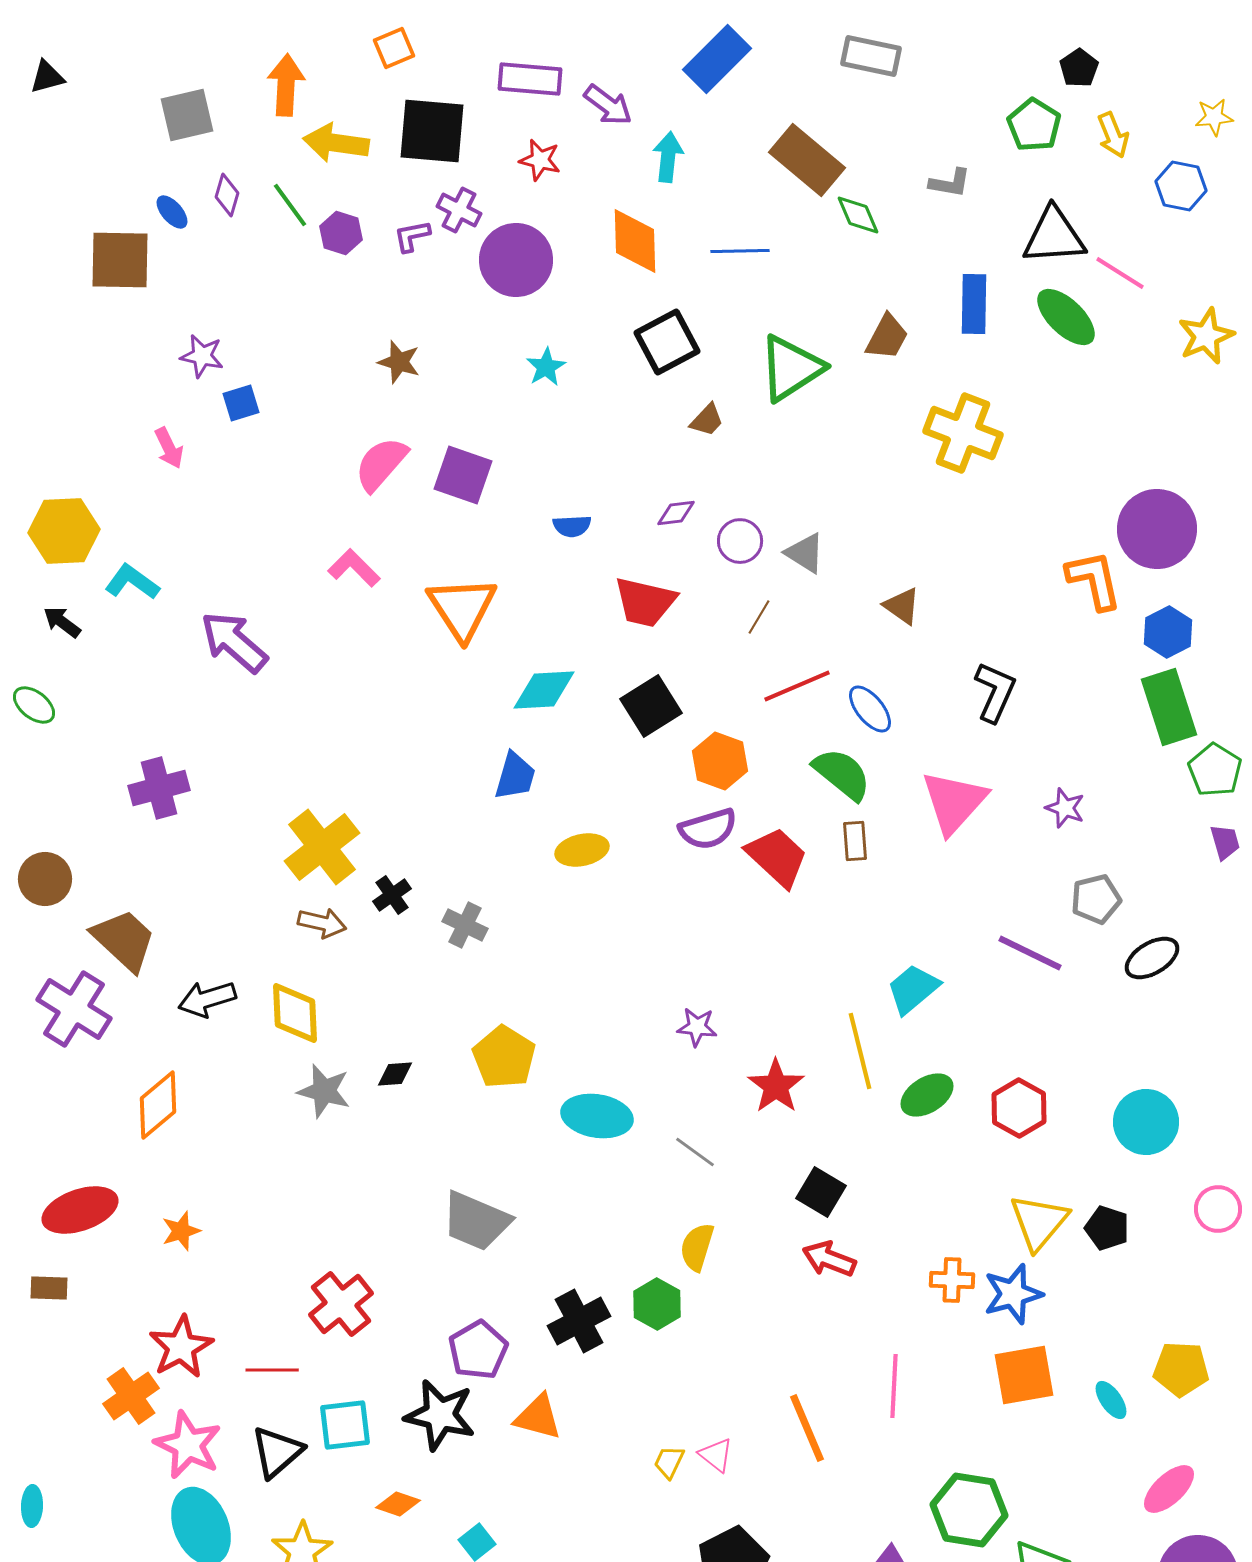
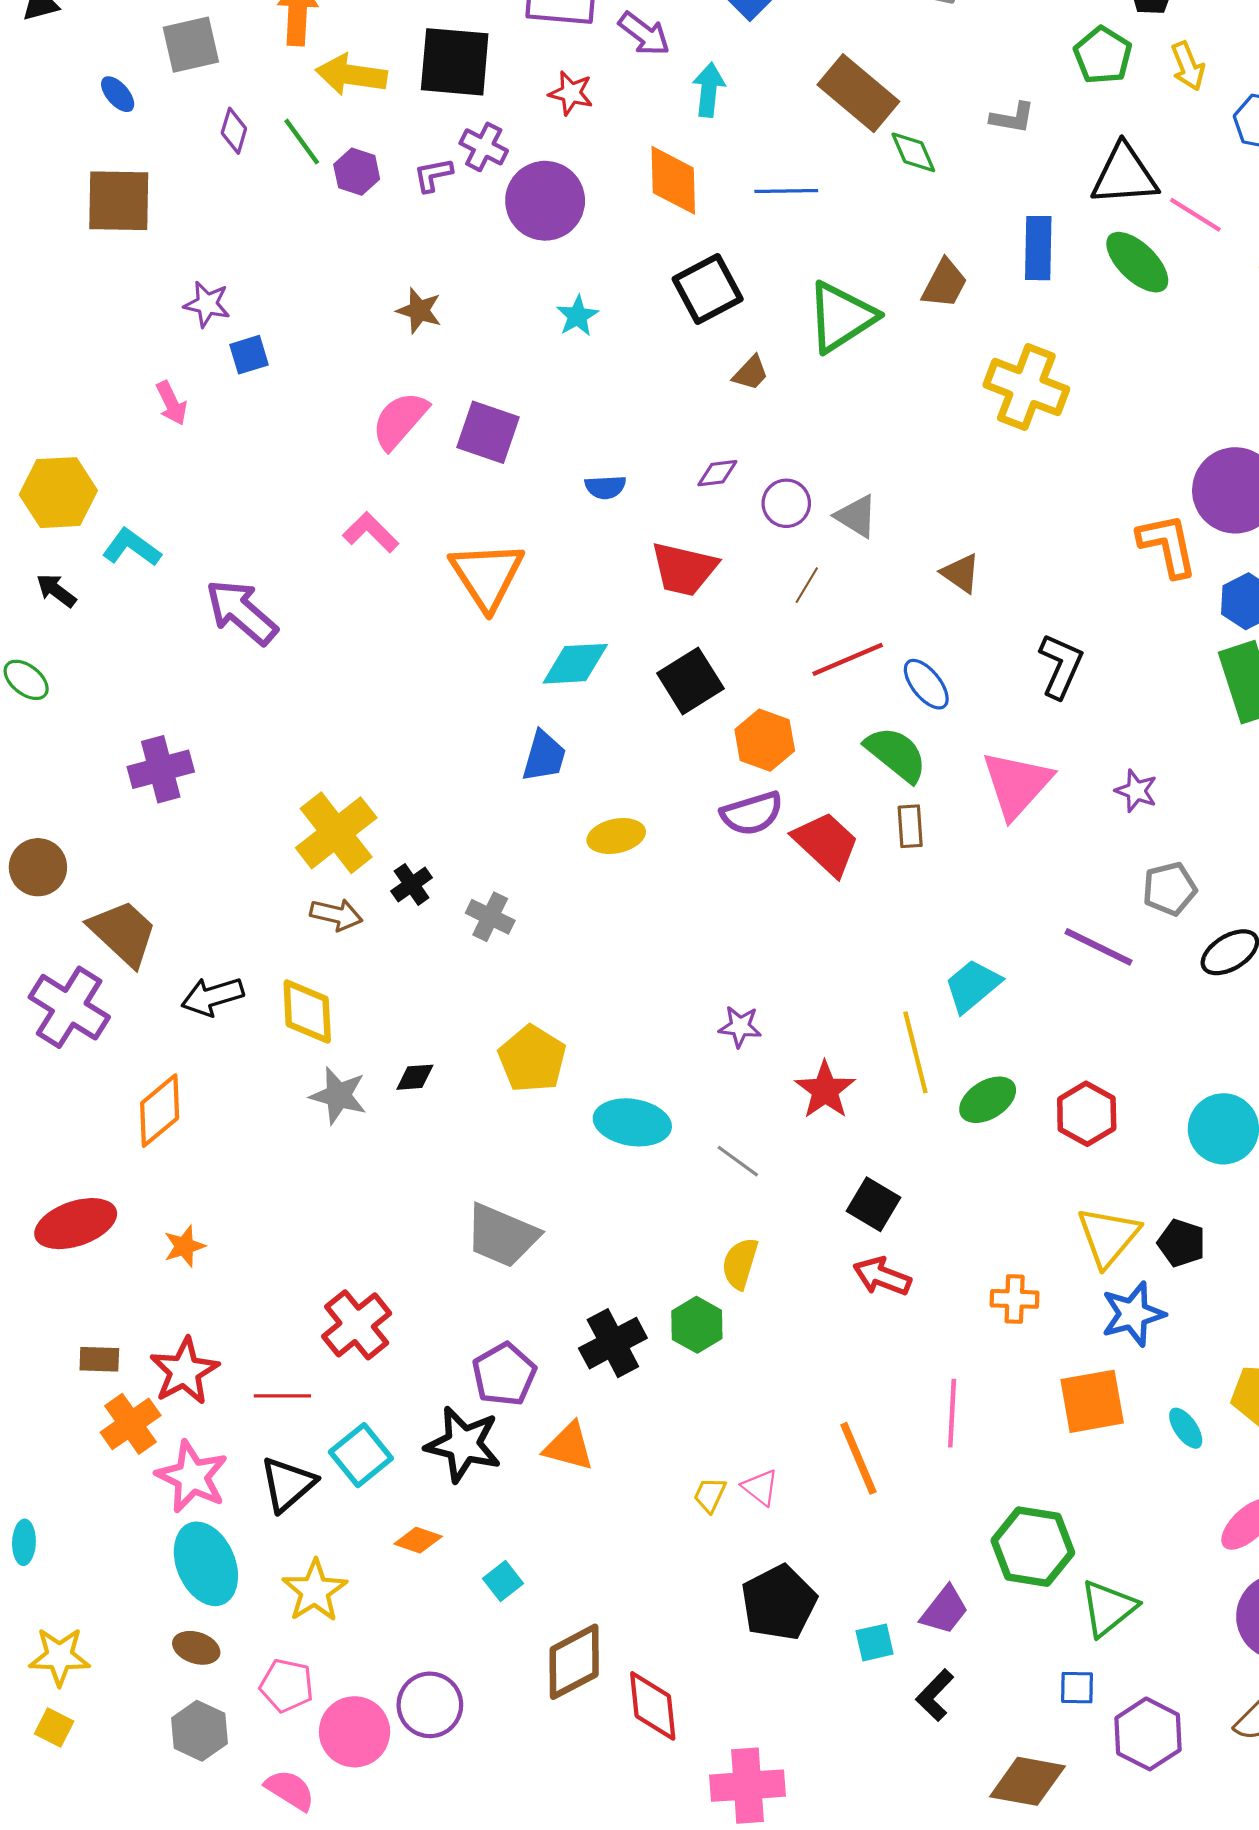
blue ellipse: (172, 212) -> (118, 94), moved
brown rectangle: (49, 1288) -> (99, 1359), moved
blue star: (1013, 1294) -> (1133, 1314), moved
cyan square: (345, 1425) -> (361, 1455), turned -32

